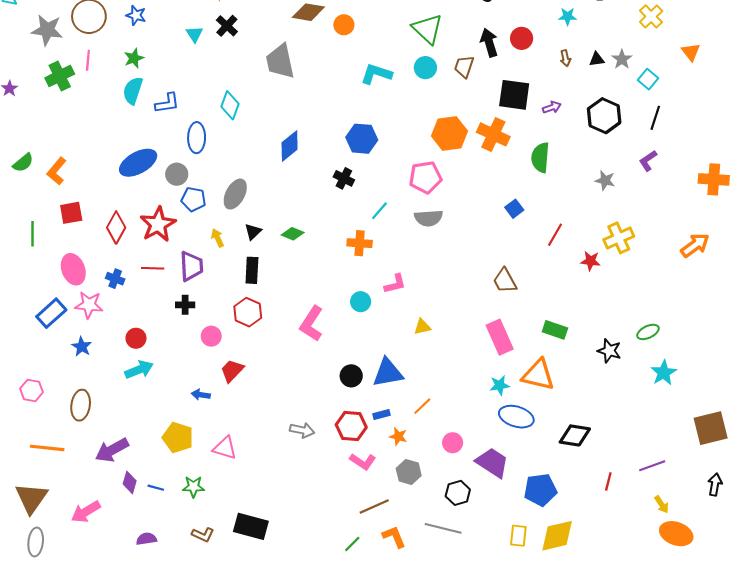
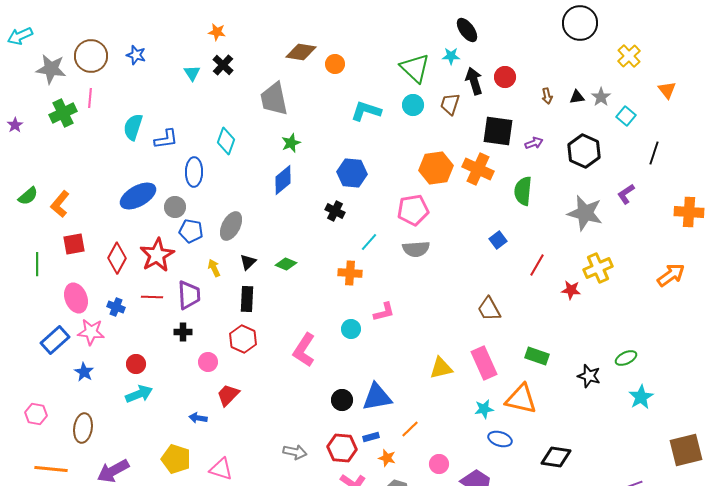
cyan star: (568, 16) -> (451, 56), moved
green star: (134, 58) -> (291, 143), moved
black line: (655, 118) -> (654, 153), moved
gray star: (605, 180) -> (585, 213), size x1.8
yellow triangle: (422, 327) -> (441, 368), moved, size x1.4
blue ellipse: (516, 417) -> (500, 439), size x0.7

